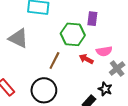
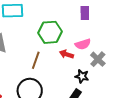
purple rectangle: (92, 19) -> (85, 13), moved
black star: (105, 89) -> (82, 76), moved

